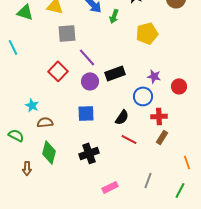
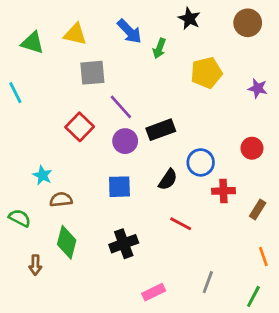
purple star: (154, 76) -> (258, 88), moved
black semicircle: (122, 117) -> (168, 180), moved
brown rectangle: (162, 137) -> (258, 209), moved

